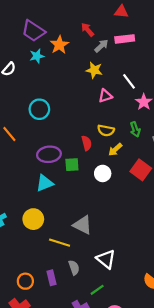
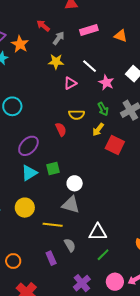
pink rectangle: (125, 39) -> (89, 30), moved
yellow arrow: (115, 150) -> (98, 130), moved
purple ellipse: (49, 154) -> (28, 146), turned -30
green square: (72, 165) -> (53, 168), moved
white circle: (103, 173) -> (75, 183), moved
white triangle: (106, 259) -> (98, 232), turned -30
orange circle: (25, 281) -> (13, 261), moved
green line: (97, 290) -> (103, 255), moved

